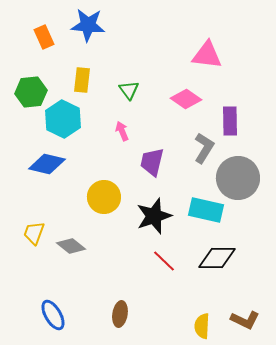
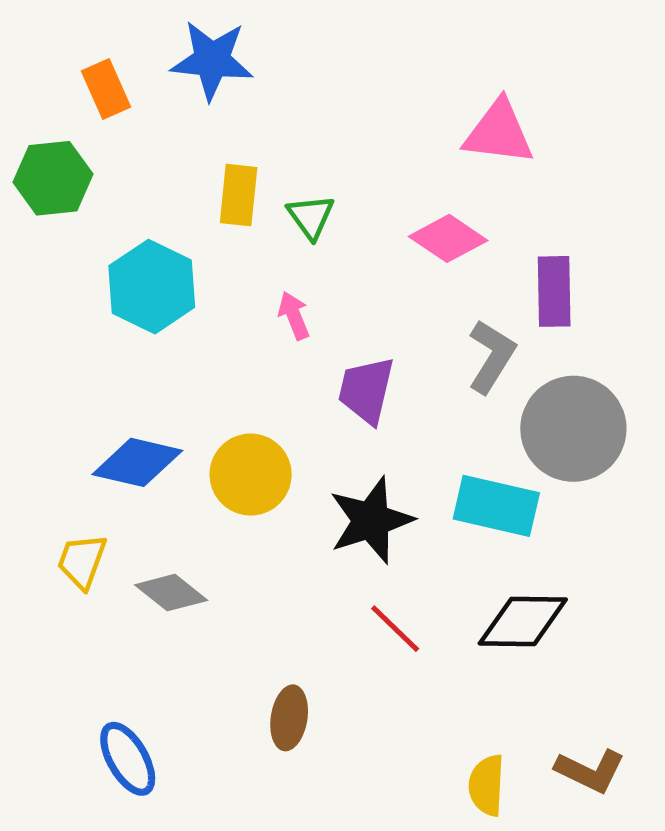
yellow rectangle: (82, 80) -> (239, 195), moved
green hexagon: (31, 92) -> (53, 178), moved
blue diamond: (47, 164) -> (137, 462), moved
brown ellipse: (120, 314) -> (289, 718), moved

